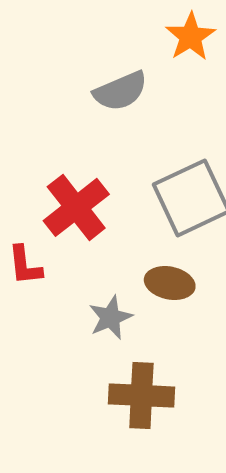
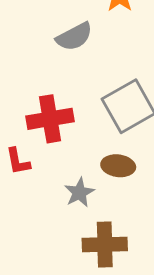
red cross: (76, 207) -> (50, 119), turned 33

